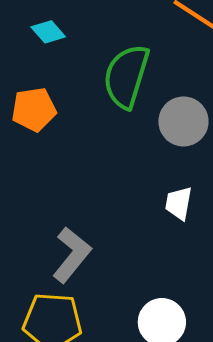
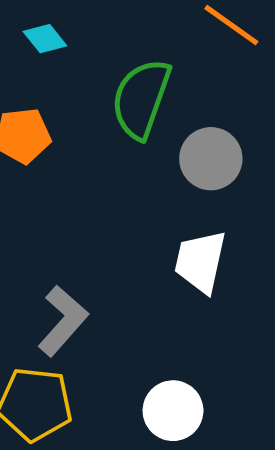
white trapezoid: (179, 203) -> (200, 262), size x1.5

